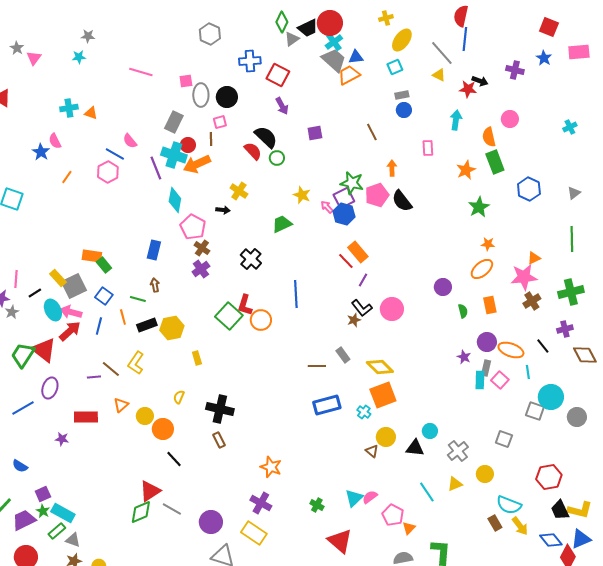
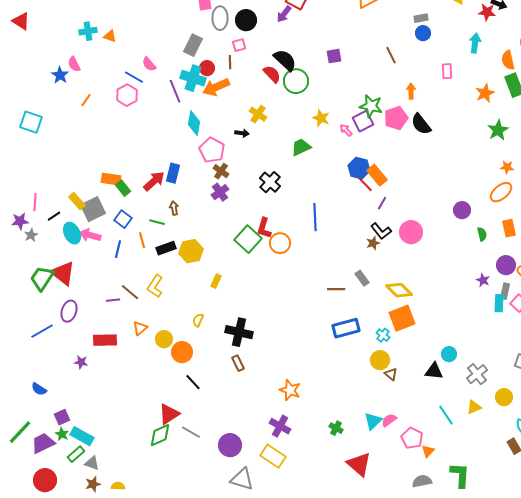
purple arrow: (282, 106) -> (284, 14), moved, turned 66
green circle: (277, 158) -> (296, 81), size x1.6
blue hexagon: (344, 214) -> (359, 168), moved
red arrow: (70, 331) -> (154, 181), moved
yellow rectangle: (197, 358) -> (216, 281), turned 40
yellow circle: (386, 437) -> (380, 360), moved

